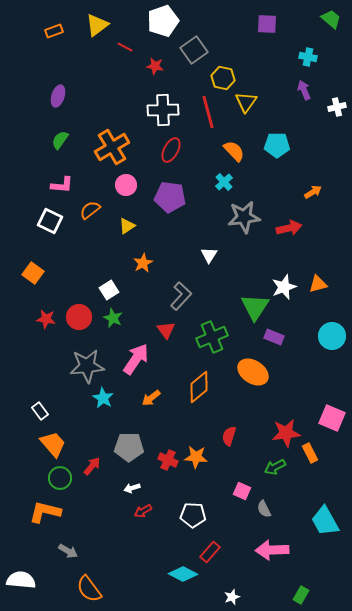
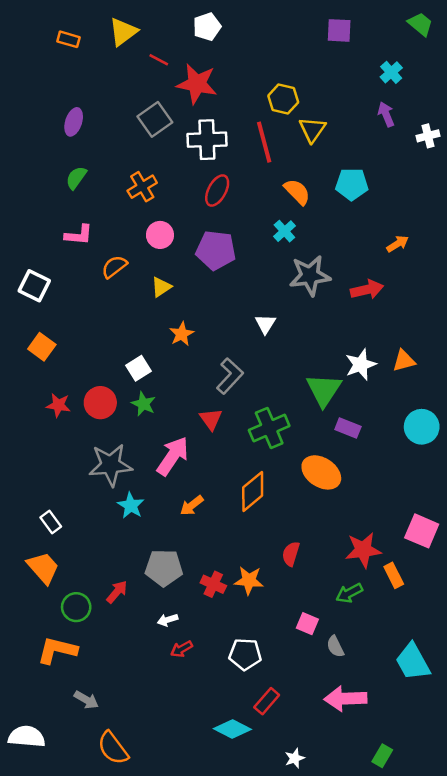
white pentagon: (163, 21) -> (207, 27), size x0.7
orange rectangle: (54, 31) -> (69, 39), turned 36
gray square: (194, 50) -> (155, 119), moved
cyan cross: (308, 57) -> (391, 72), turned 36
red star: (155, 66) -> (197, 84), size x1.8
orange cross: (112, 147) -> (142, 187), size x0.7
white square: (50, 221) -> (34, 286), moved
orange trapezoid: (53, 444) -> (43, 568), moved

